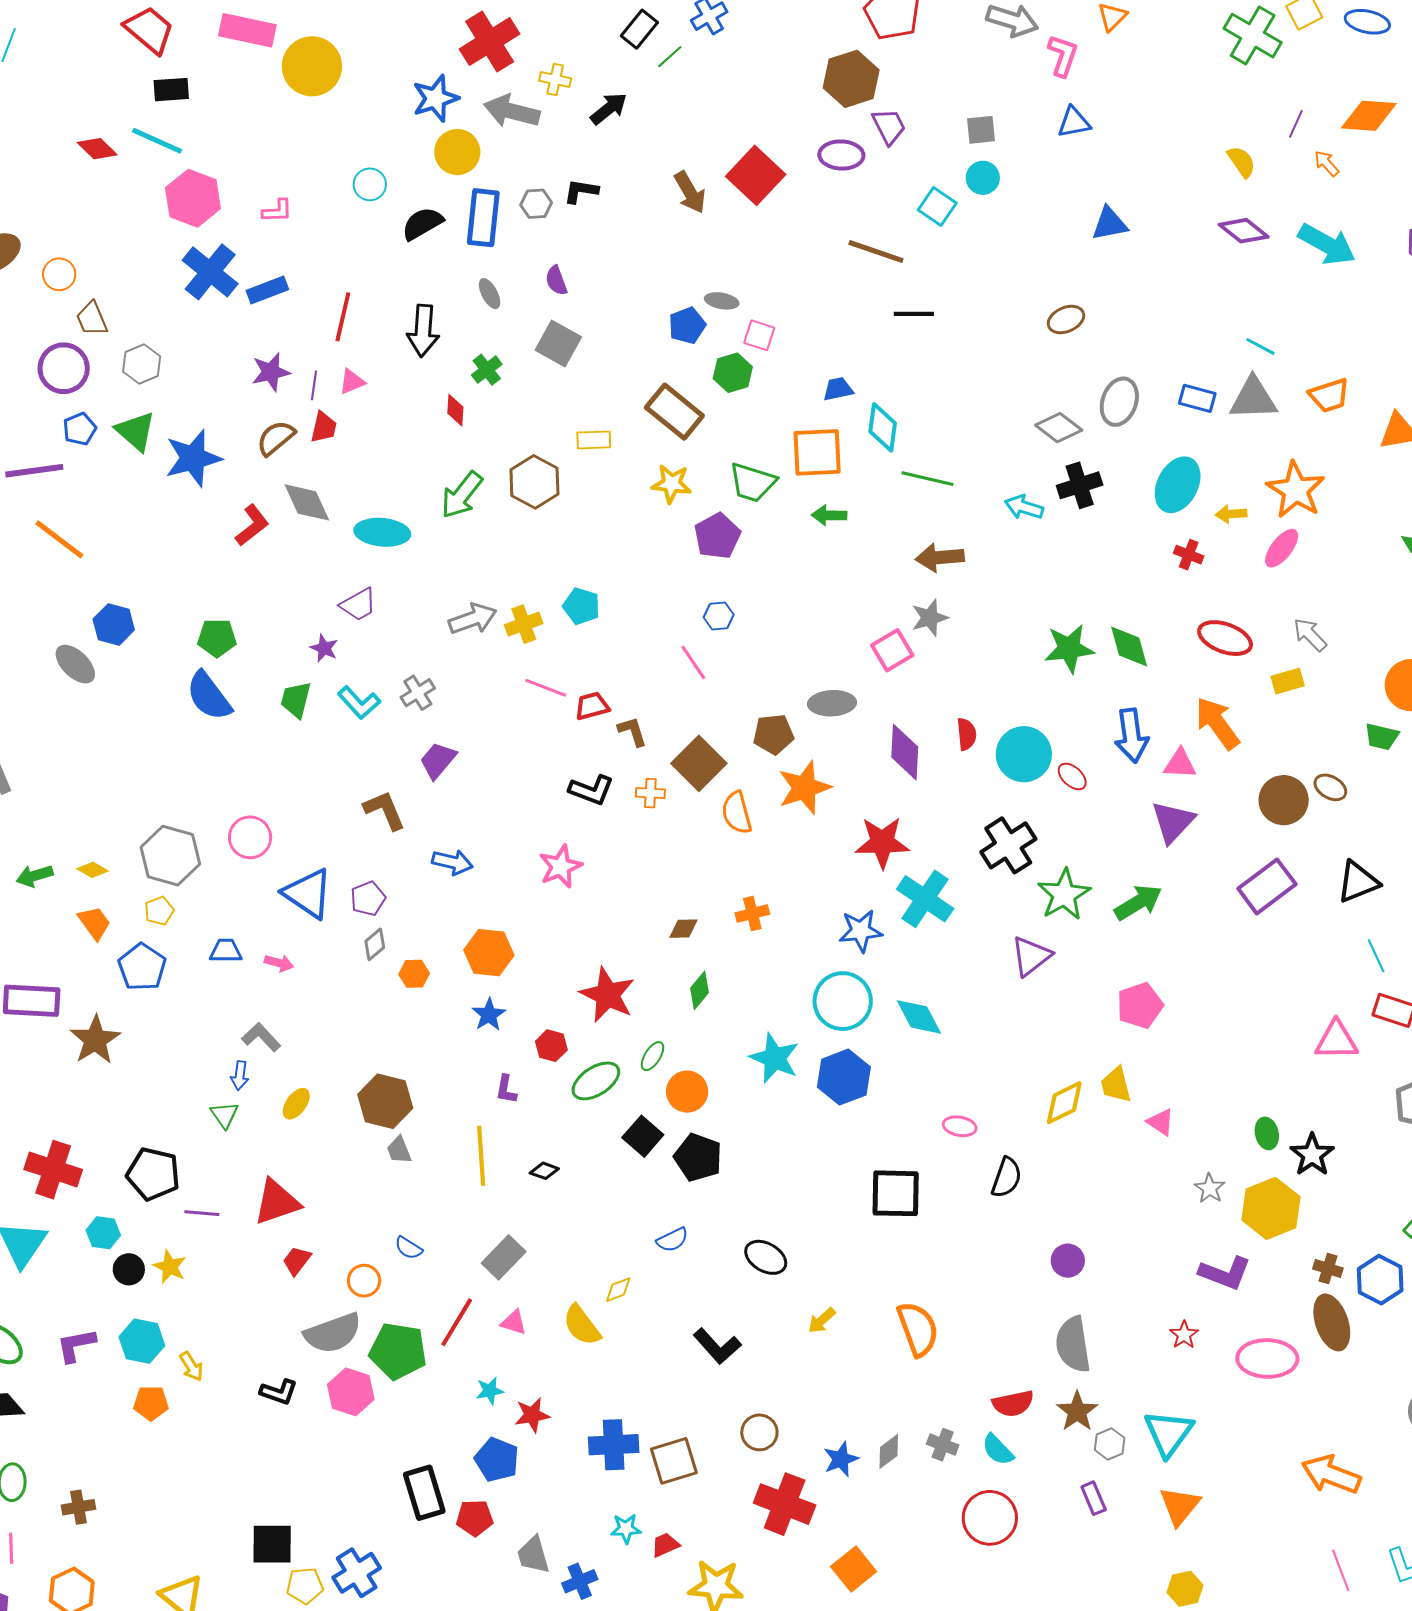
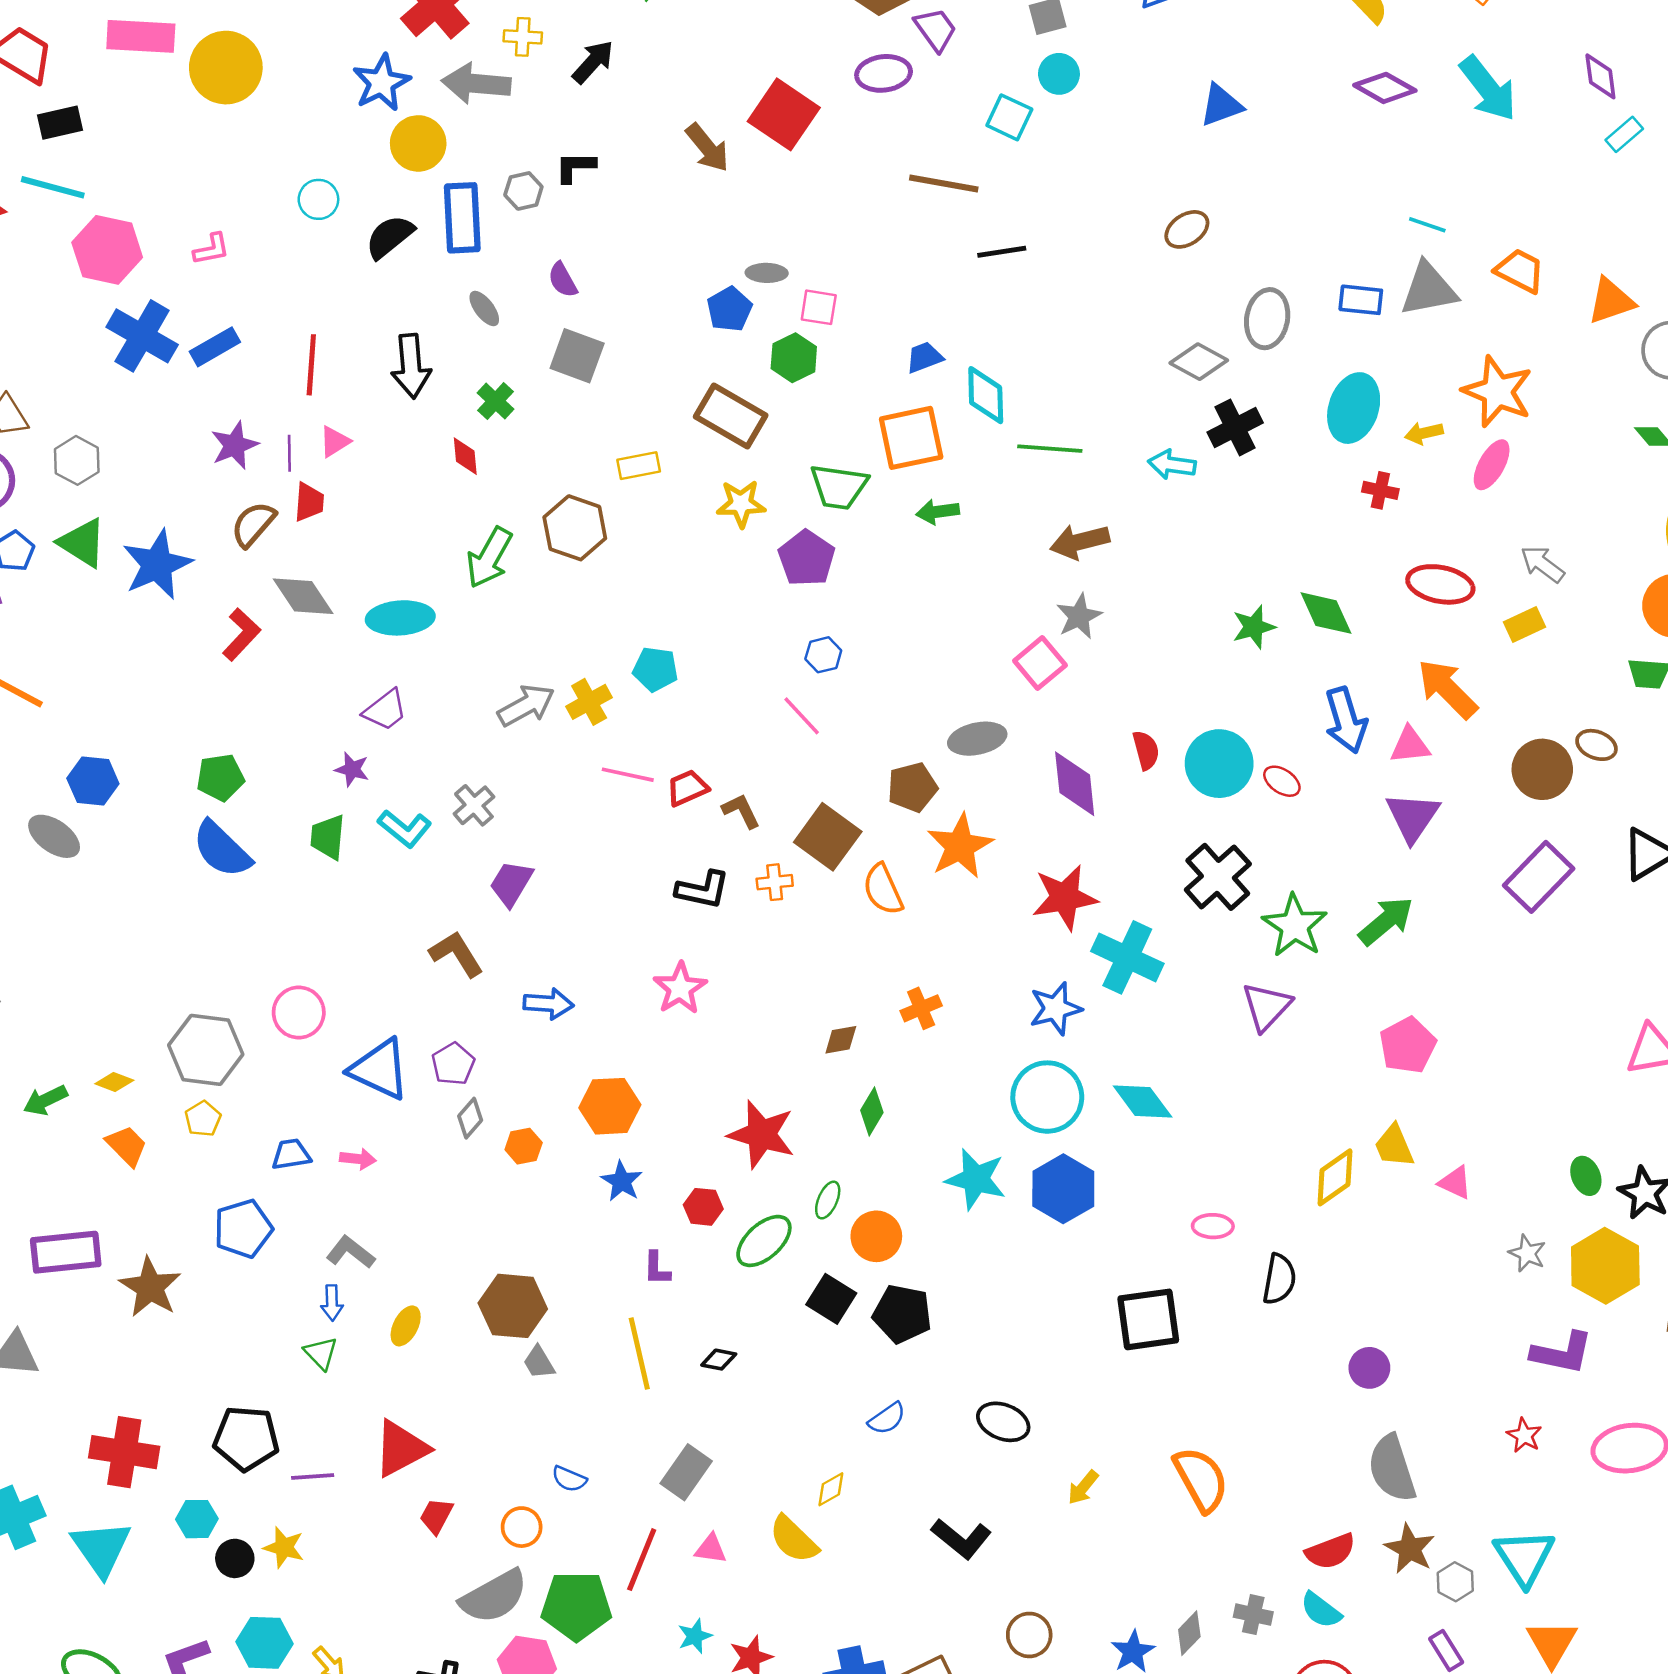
cyan arrow: (1327, 244) -> (1488, 89), turned 32
orange trapezoid: (1329, 395) -> (1520, 271), turned -126
green star: (1069, 648) -> (1254, 627), size x0.7
blue pentagon: (142, 967) -> (243, 1229), moved, turned 30

